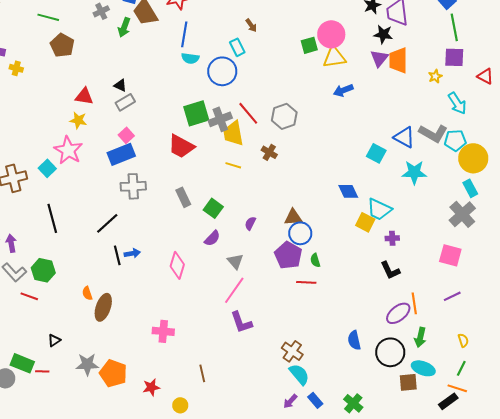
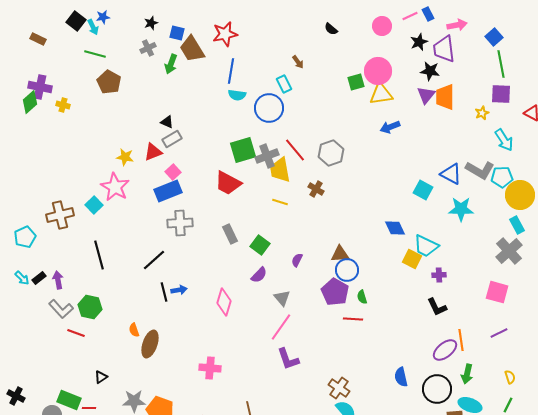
red triangle: (84, 96) -> (153, 152), moved, turned -30

